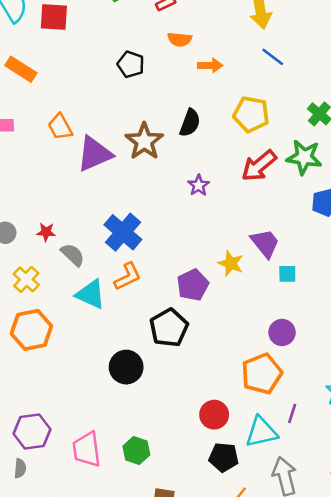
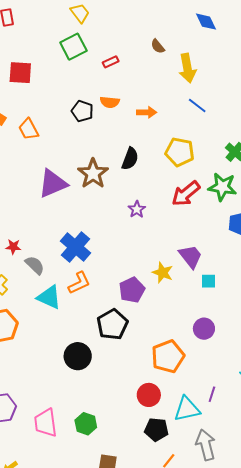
orange semicircle: (180, 39) -> (110, 102), moved
orange trapezoid: (60, 127) -> (29, 129), moved
orange pentagon: (262, 374) -> (168, 356), moved

